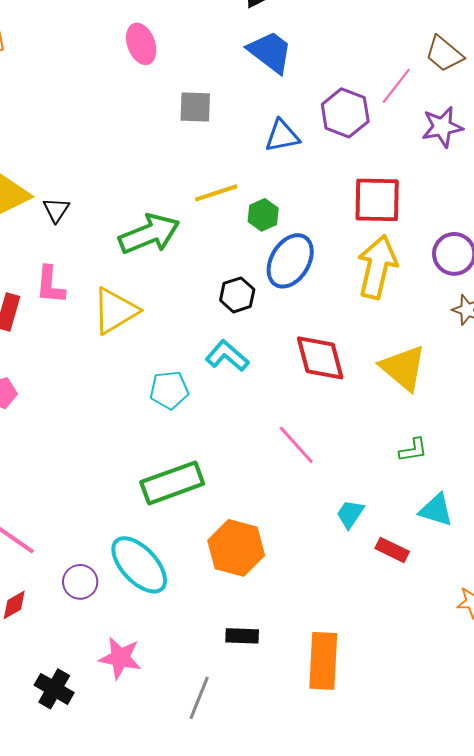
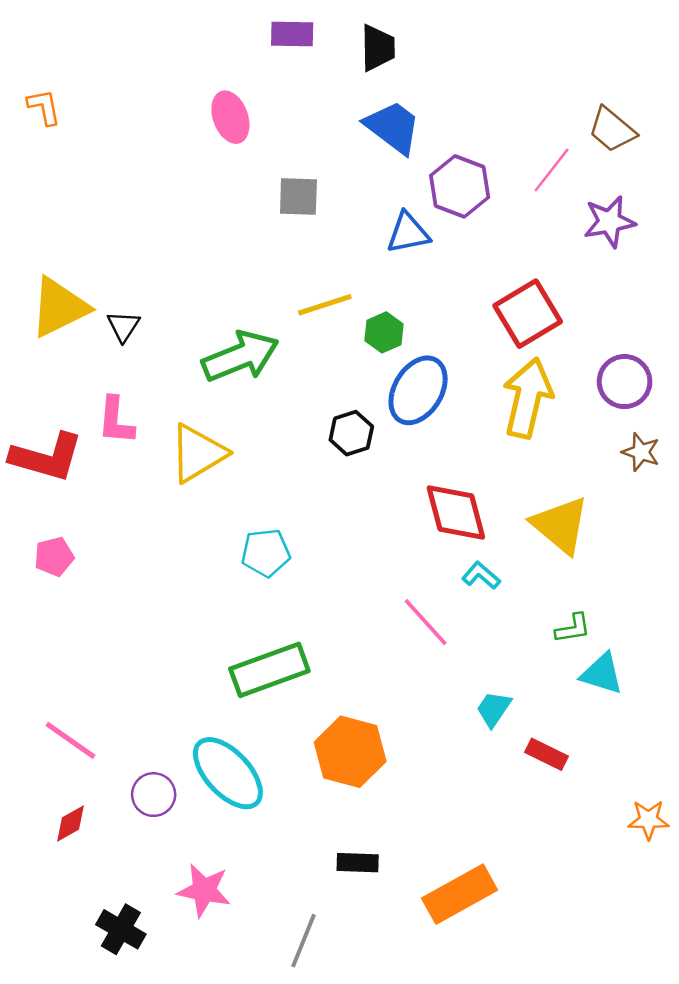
purple hexagon: (345, 113) -> (460, 186), moved
red square: (377, 200) -> (528, 314), turned -32
cyan L-shape: (227, 356) -> (481, 575), moved, size x0.7
cyan triangle: (436, 510) -> (602, 674), moved
orange rectangle: (323, 661) -> (460, 894), turned 58

